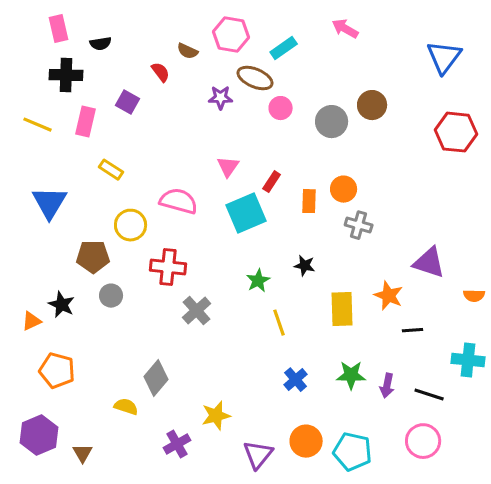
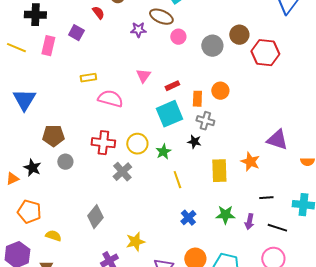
red hexagon: (456, 132) -> (265, 53), moved
yellow rectangle: (111, 170) -> (88, 78), moved, turned -42
red rectangle: (272, 182) -> (172, 86), turned 32
cyan square: (246, 213) -> (169, 114), moved
yellow circle: (131, 225) -> (137, 144), moved
gray cross: (359, 225) -> (205, 121), moved
black line: (413, 330) -> (266, 198), moved
yellow semicircle: (126, 407) -> (53, 236), moved

